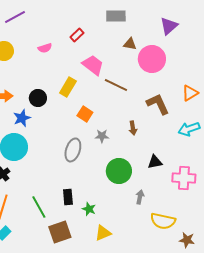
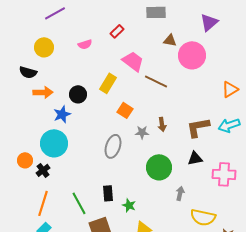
brown L-shape: (158, 104) -> (198, 127), moved, turned -75
brown arrow: (133, 128) -> (162, 124), moved

